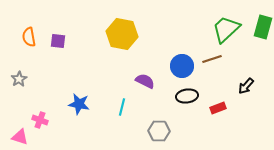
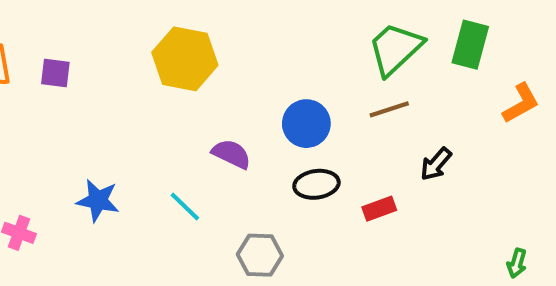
brown line: (212, 59) -> (389, 109), moved
cyan line: (122, 107) -> (185, 207), turned -60

